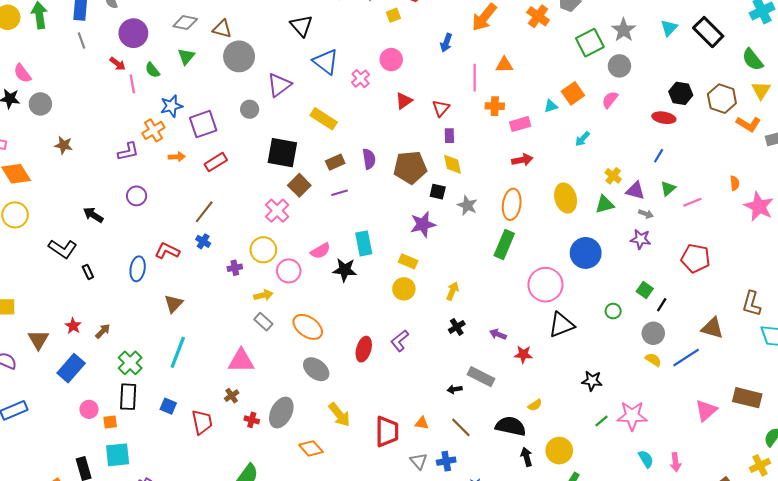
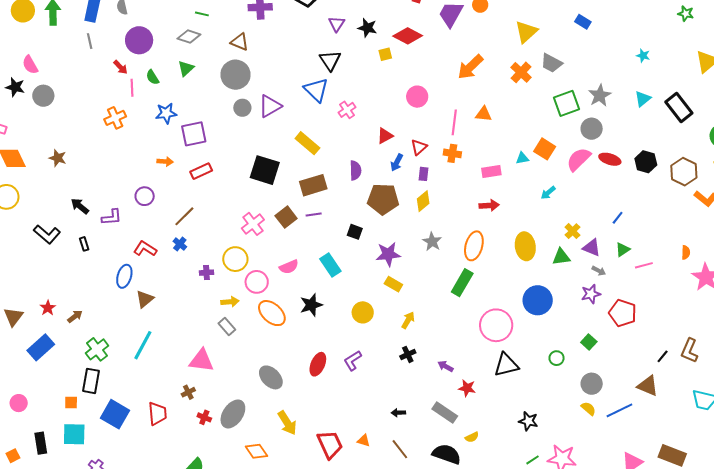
black triangle: (301, 26) -> (330, 60), moved
brown triangle: (222, 29) -> (240, 42), moved
blue arrow: (446, 43) -> (397, 163), moved
pink circle: (391, 60) -> (417, 97), moved
orange square: (573, 93) -> (545, 149), turned -30
pink semicircle: (610, 100) -> (579, 159), size x1.5
orange cross: (495, 106) -> (452, 153), moved
gray circle: (250, 109) -> (242, 108), moved
red ellipse: (664, 118) -> (610, 159), moved
orange cross: (153, 130) -> (115, 118), moved
brown star: (64, 145) -> (58, 158), moved
purple L-shape: (128, 152) -> (112, 217), moved
purple semicircle: (369, 159) -> (355, 170), moved
brown rectangle: (335, 162) -> (313, 185), size x1.5
yellow diamond: (452, 164) -> (423, 201), turned 55
brown square: (299, 185) -> (286, 217), moved
black square: (438, 192) -> (355, 232), moved
purple circle: (137, 196) -> (145, 196), moved
purple star: (641, 239) -> (591, 294), turned -30
cyan rectangle: (364, 243) -> (330, 265), turned -30
red pentagon: (696, 258) -> (623, 313), moved
yellow rectangle: (408, 261) -> (393, 284), moved
blue ellipse: (138, 269) -> (124, 276), moved
black star: (345, 270) -> (311, 305), moved, turned -30
black rectangle: (88, 272) -> (84, 244), moved
brown L-shape: (752, 304) -> (689, 351), moved
black line: (662, 305) -> (663, 356), moved
orange ellipse: (308, 327) -> (272, 313), moved
gray rectangle: (481, 377) -> (445, 413), moved
blue square: (168, 406) -> (115, 414), moved, size x1.8
pink circle: (89, 409) -> (19, 403), moved
red trapezoid: (387, 432) -> (330, 444), turned -32

